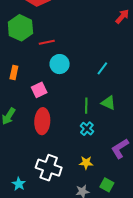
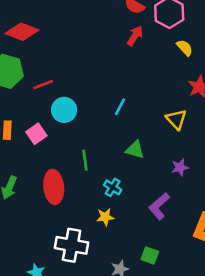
pink square: (39, 90) -> (36, 134), moved
green line: (86, 106) -> (85, 160), moved
yellow star: (86, 163) -> (105, 217), moved

